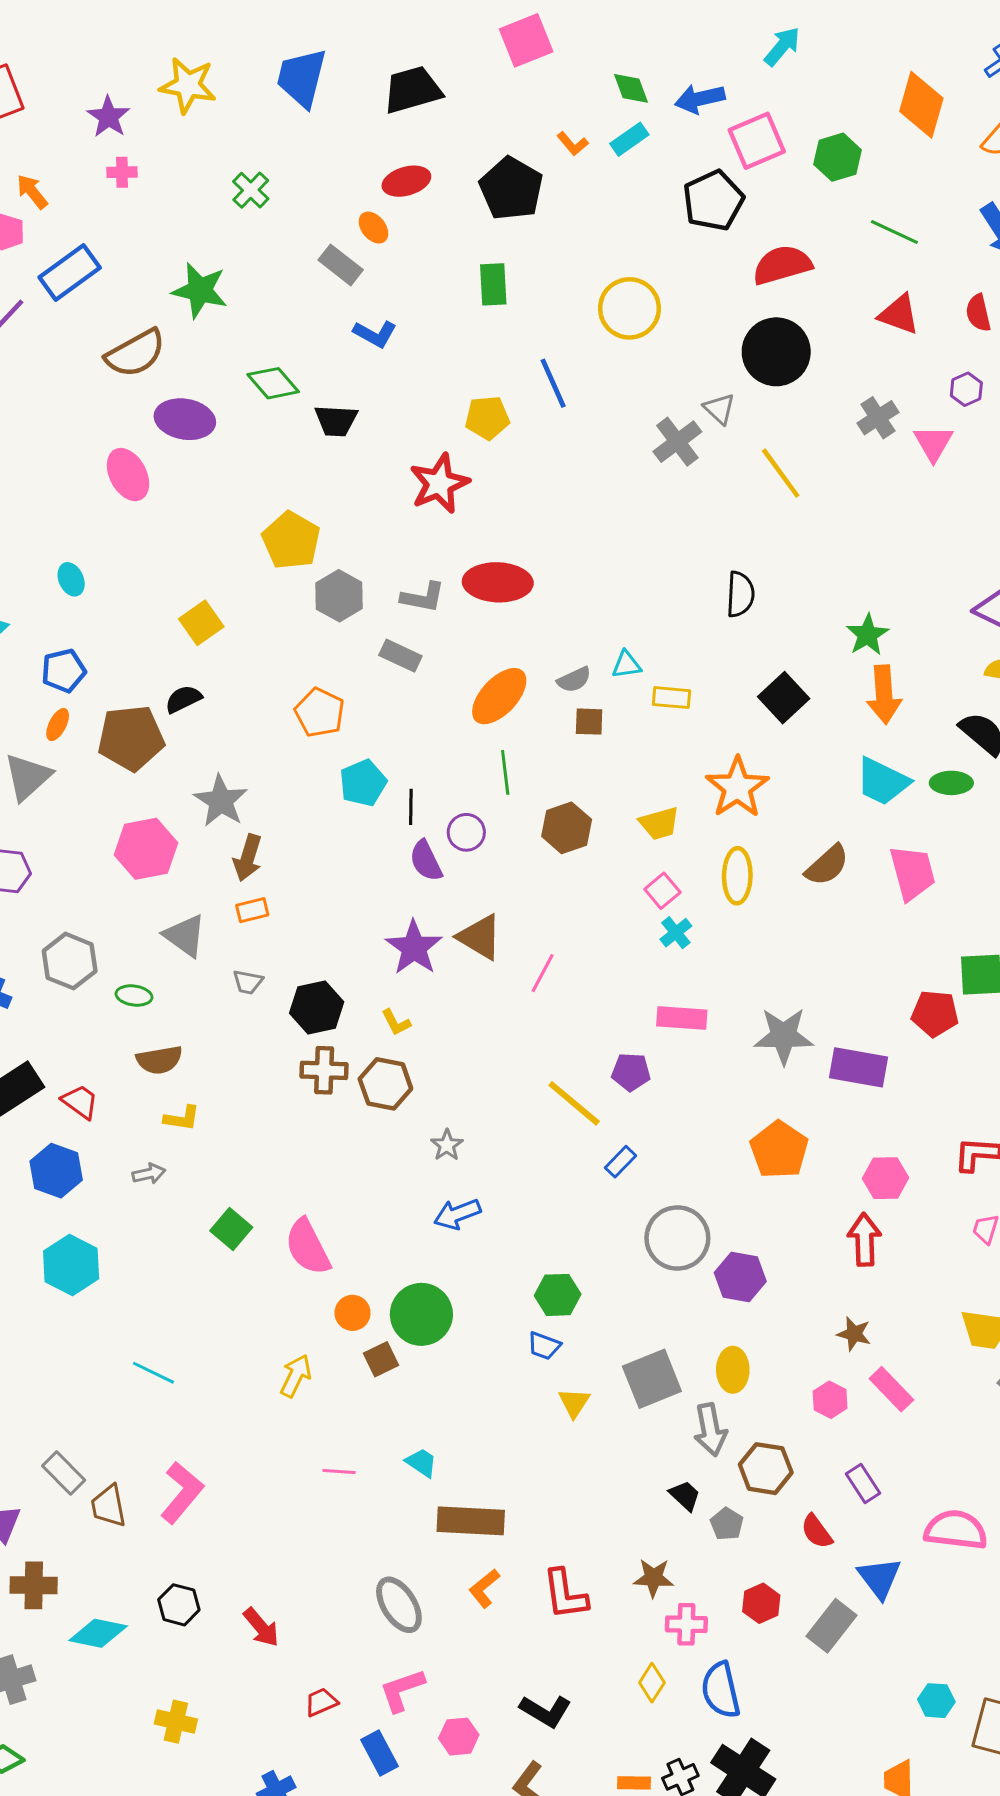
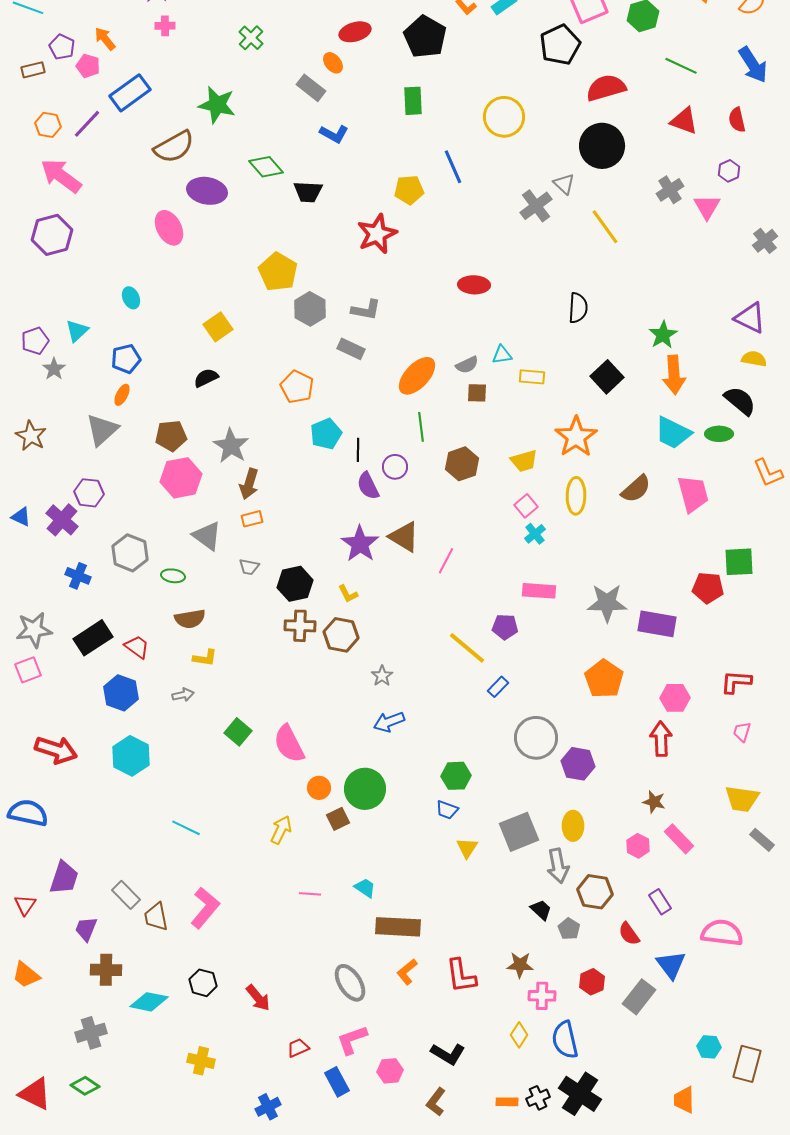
red ellipse: (498, 582) -> (474, 285), moved, size x0.7
brown pentagon: (131, 738) -> (171, 436), moved, size x0.7

